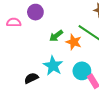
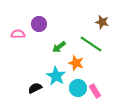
orange star: (74, 42) -> (76, 63), moved
cyan circle: (82, 71) -> (78, 88), moved

